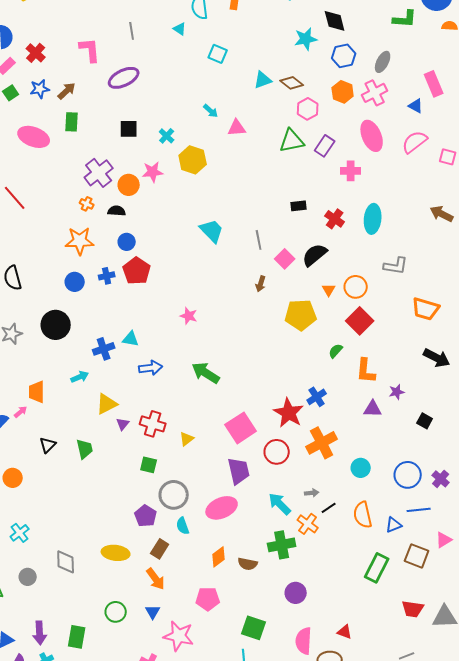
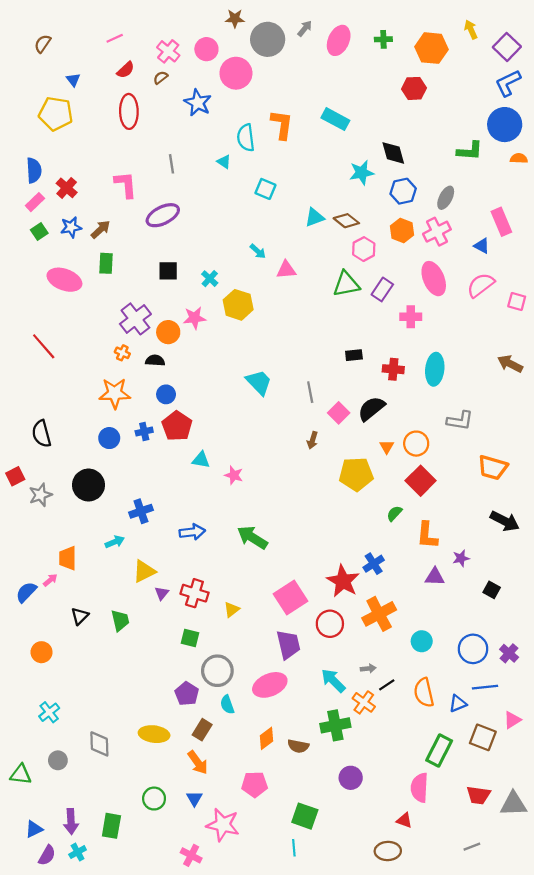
red cross: (335, 219) -> (393, 369), turned -30
cyan triangle: (131, 339) -> (201, 460), moved
pink semicircle: (304, 641) -> (419, 788), moved

